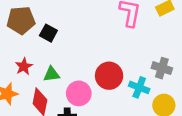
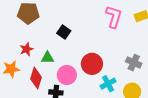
black square: (48, 33) -> (64, 32), moved
cyan cross: (139, 87) -> (108, 84), moved, turned 35

